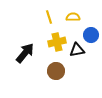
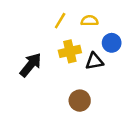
yellow line: (49, 17) -> (60, 21), turned 48
brown circle: (56, 71) -> (80, 101), moved

